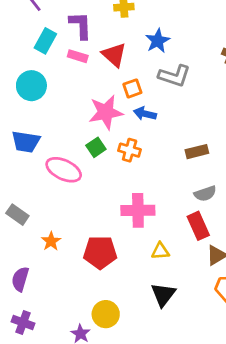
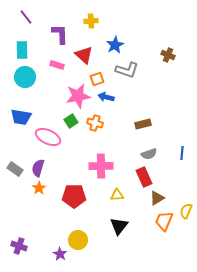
cyan rectangle: (45, 41) -> (22, 50), moved, turned -30
pink rectangle: (78, 56) -> (57, 65), moved
purple semicircle: (20, 279) -> (38, 168), moved

